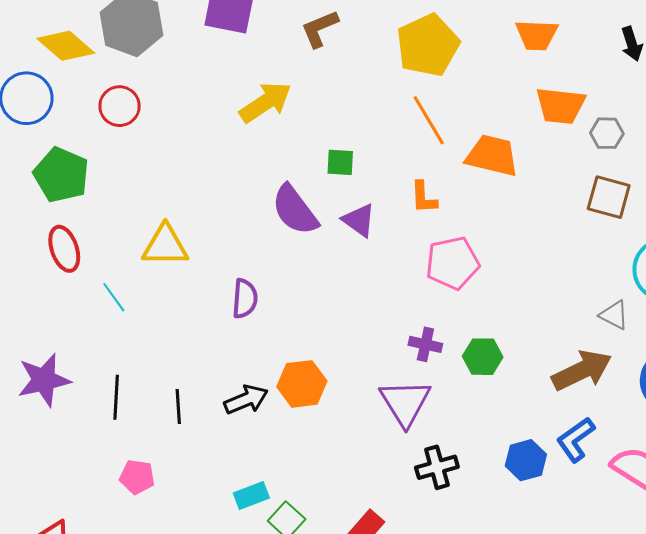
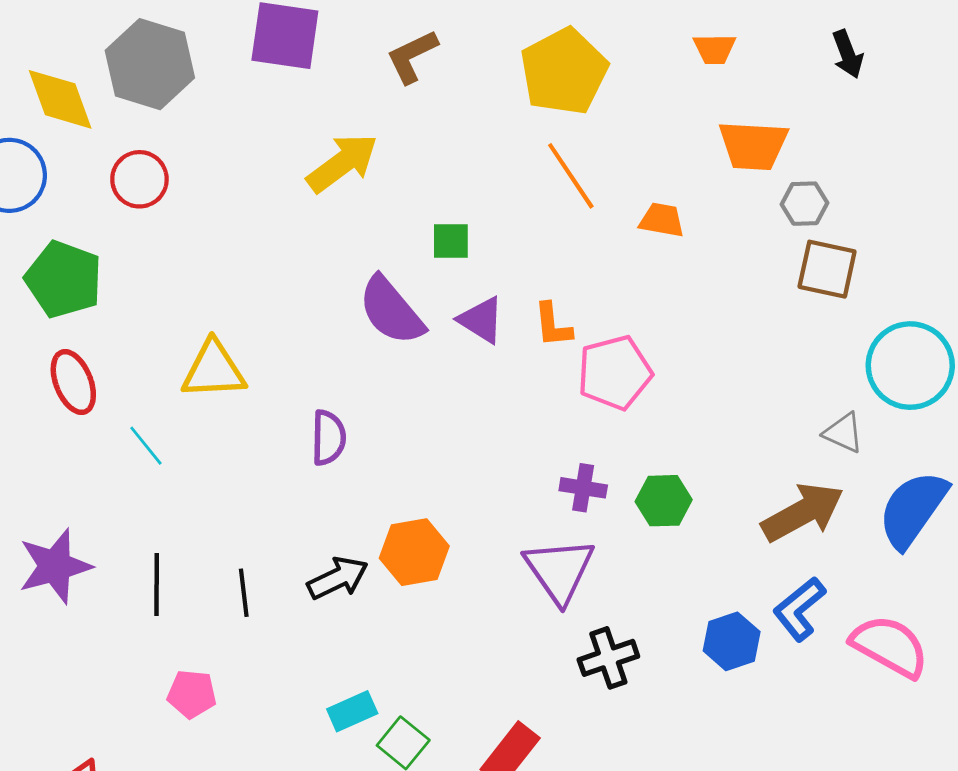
orange trapezoid: (537, 35) -> (715, 49), size x0.7
yellow diamond: (66, 46) -> (60, 99), turned 32
gray hexagon: (607, 133) -> (805, 204), moved
orange trapezoid: (492, 156) -> (662, 220), size x0.6
orange L-shape: (424, 197) -> (553, 325), moved

